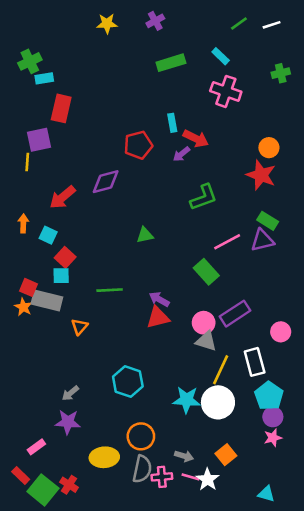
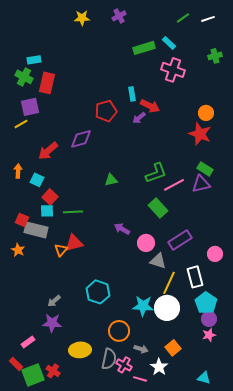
green cross: (30, 61) -> (24, 77), moved, turned -36
green rectangle: (171, 63) -> (144, 48), moved
yellow line: (27, 162) -> (21, 124), turned 56
green L-shape: (204, 197) -> (156, 173), moved
green line: (110, 290) -> (73, 212), moved
orange star: (23, 307) -> (18, 250), moved
red triangle: (158, 317) -> (74, 243), moved
pink circle: (204, 323) -> (146, 243), moved
orange circle: (141, 436) -> (119, 331), moved
pink cross: (162, 477) -> (124, 365), turned 35
pink line: (191, 477) -> (140, 379), moved
green square: (43, 490) -> (33, 375), turned 30

